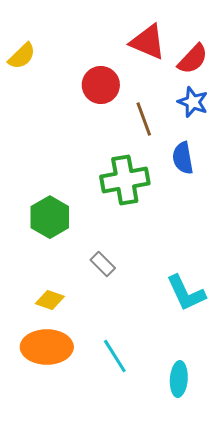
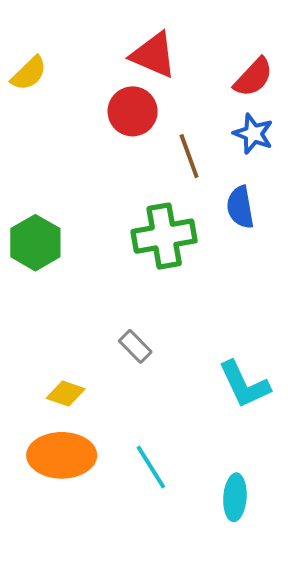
red triangle: (148, 42) -> (154, 55), moved
green hexagon: (50, 217) -> (35, 243), moved

